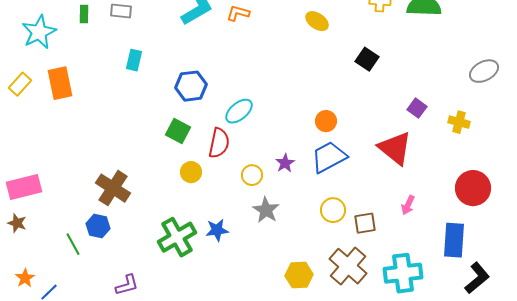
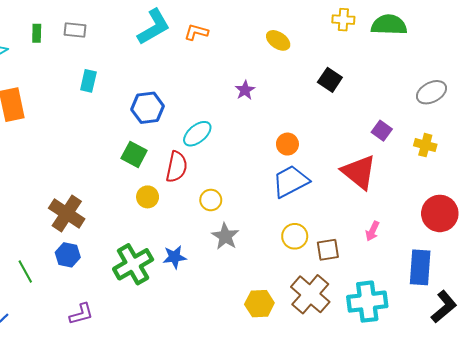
gray ellipse: (484, 71) -> (431, 92), moved
purple star: (285, 163) -> (245, 90), moved
blue hexagon: (98, 226) -> (68, 255), moved

